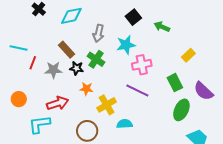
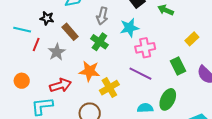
black star: (77, 68) -> (47, 18), moved
gray star: (53, 70) -> (57, 52), turned -30
orange star: (86, 89) -> (89, 71), size x1.5
green ellipse: (181, 110) -> (168, 99), moved
cyan semicircle: (125, 124) -> (145, 108), moved

